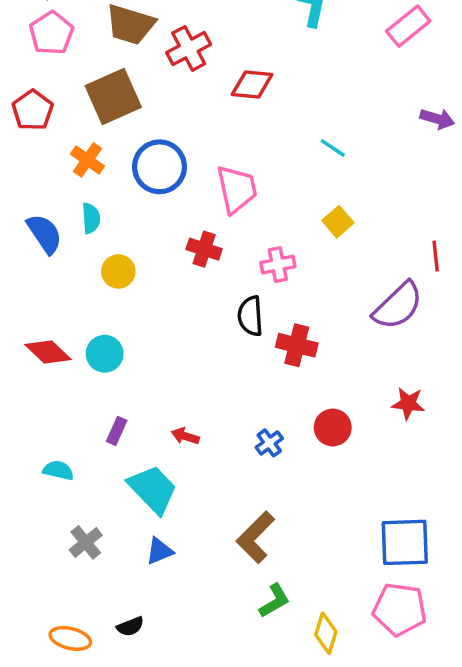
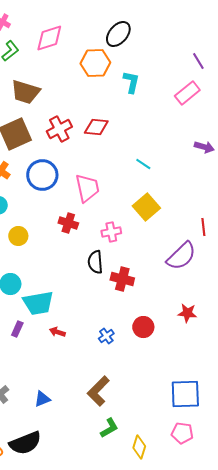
red cross: (189, 48) -> (59, 129), moved
yellow square: (338, 222) -> (146, 207), size x1.5
cyan trapezoid: (153, 489) -> (38, 303), moved, turned 124
pink pentagon: (400, 609) -> (182, 433), size x0.7
black semicircle: (130, 626) -> (25, 443), size x2.0

